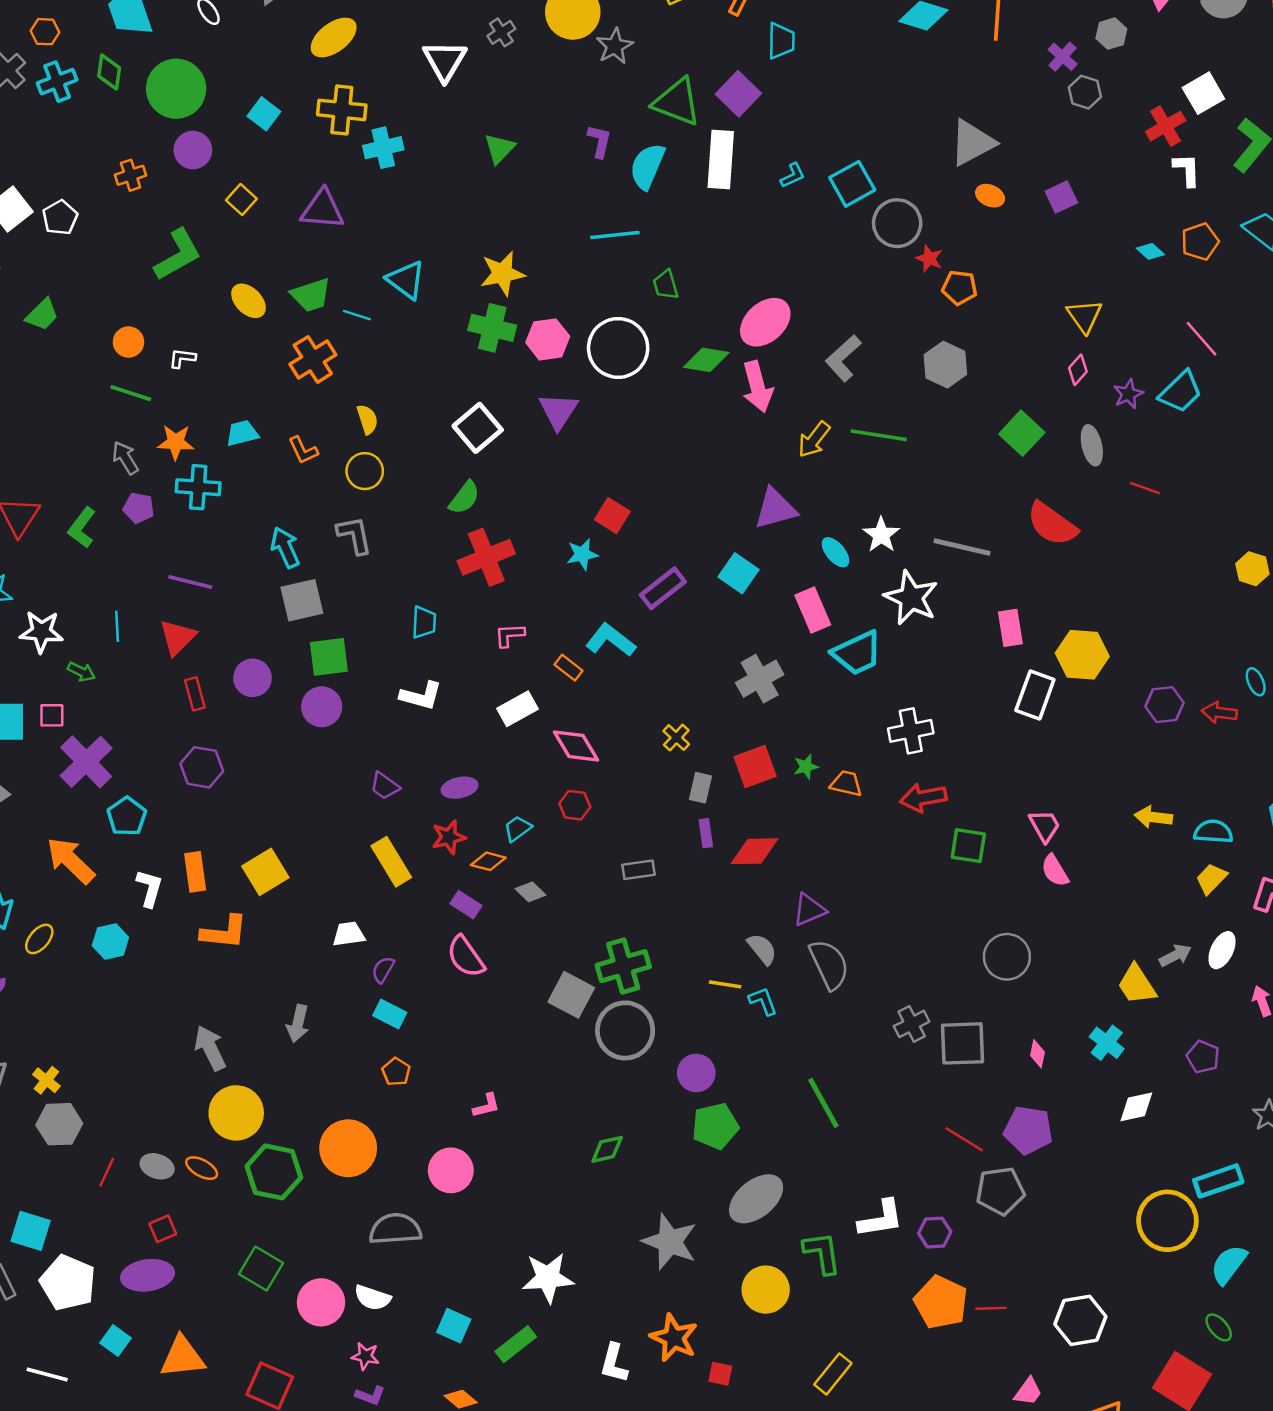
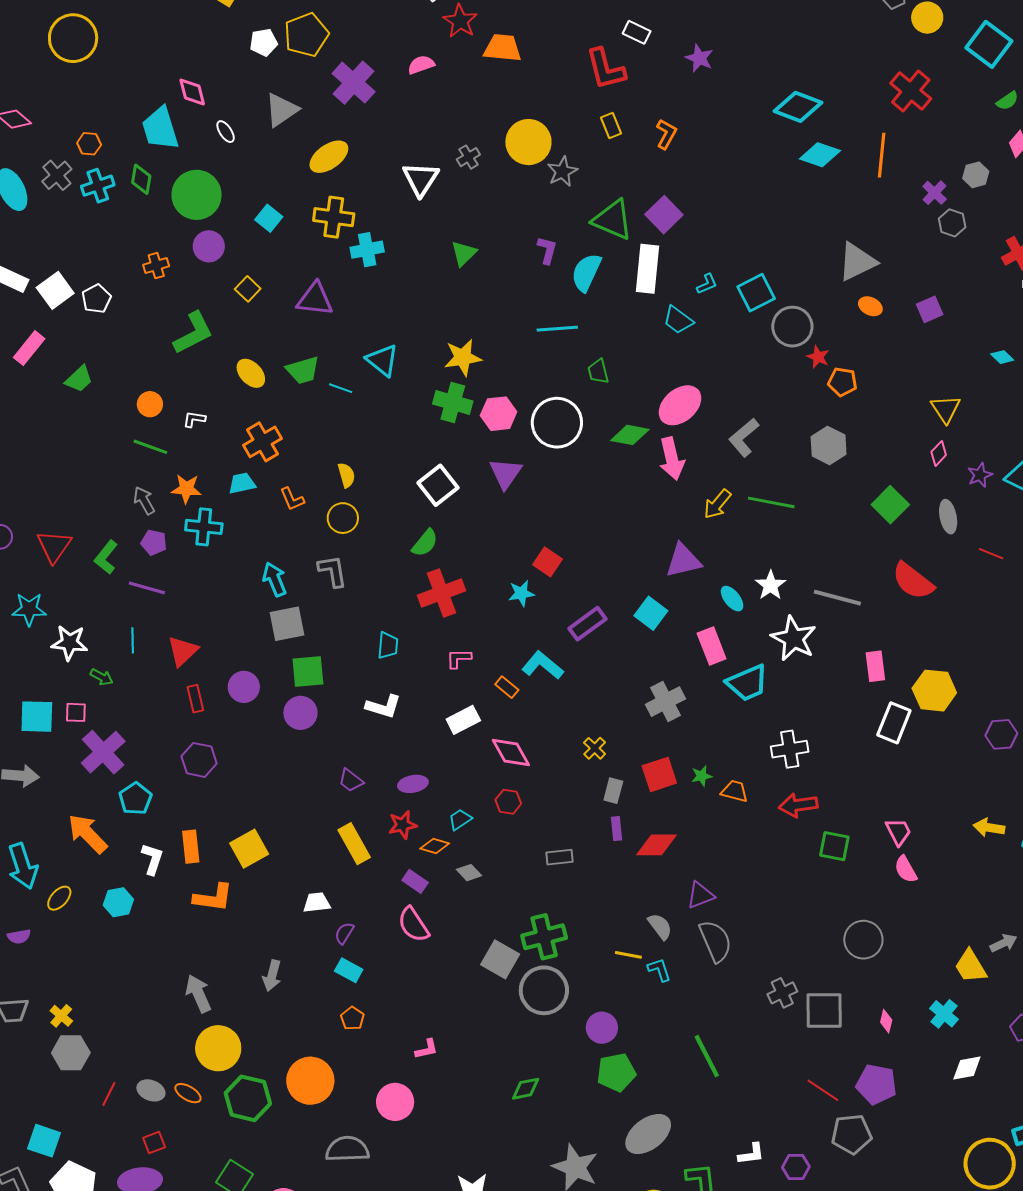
cyan trapezoid: (781, 41) -> (678, 320), moved, turned 124
orange cross: (313, 359) -> (262, 442), moved
purple line: (190, 582) -> (147, 588), moved
white L-shape: (881, 1219) -> (751, 1154), size x0.7

